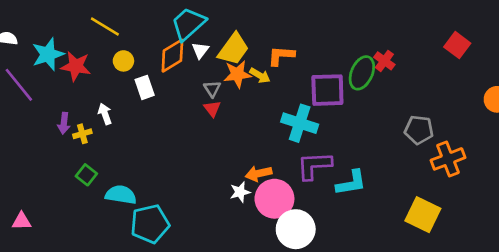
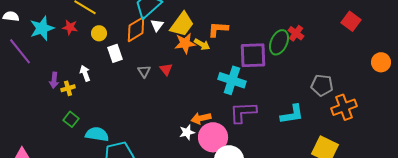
red star: (76, 66) -> (70, 27), moved, size x0.7
gray triangle: (212, 89) -> (144, 71), moved
cyan L-shape: (351, 183) -> (292, 114), moved

